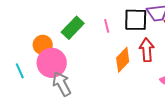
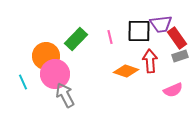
orange circle: (43, 45) -> (46, 56), size x1.4
orange diamond: (123, 60) -> (126, 71), turned 65

